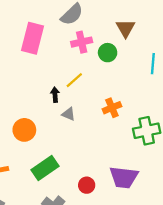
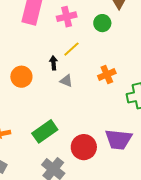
pink cross: (82, 42) -> (67, 17), moved
orange circle: (24, 130) -> (21, 77), moved
red circle: (87, 185) -> (84, 147), size x1.6

